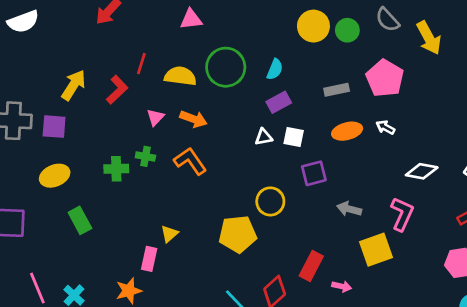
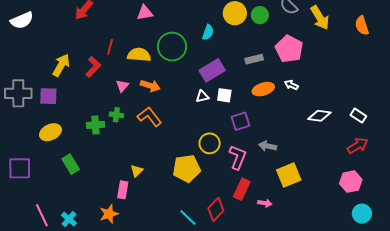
cyan semicircle: (275, 69) -> (208, 32), moved
purple rectangle: (279, 102) -> (212, 70), size x1.4
pink L-shape: (402, 214) -> (238, 157), moved

